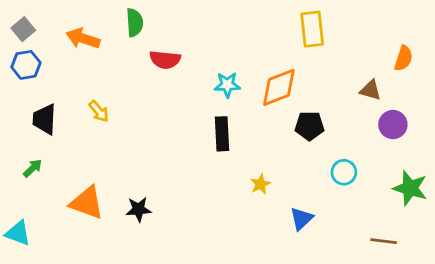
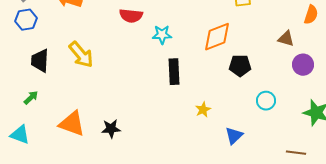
cyan star: (227, 85) -> (162, 35), moved
yellow arrow: (99, 111) -> (81, 55), size x1.6
cyan triangle: (18, 233) -> (20, 135), moved

